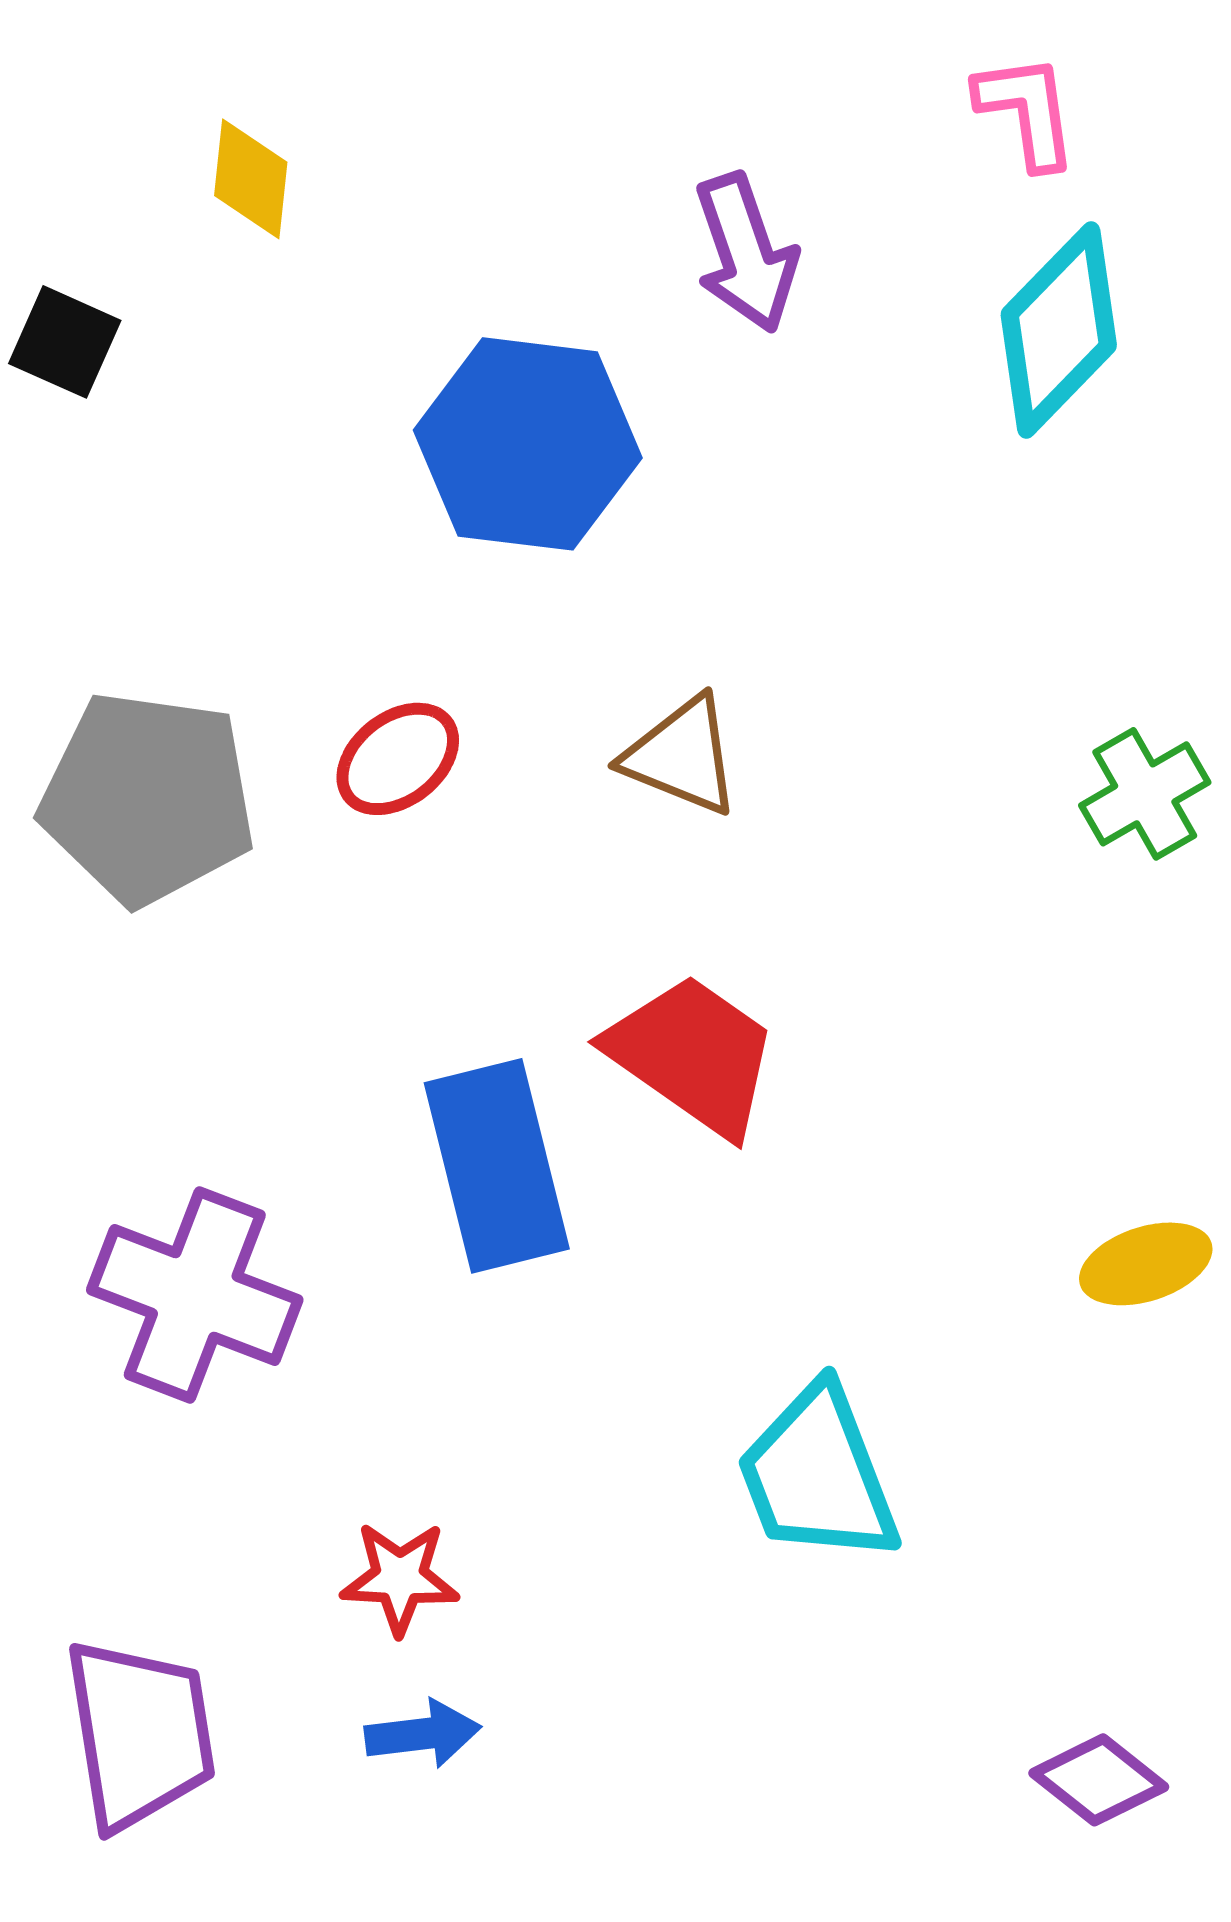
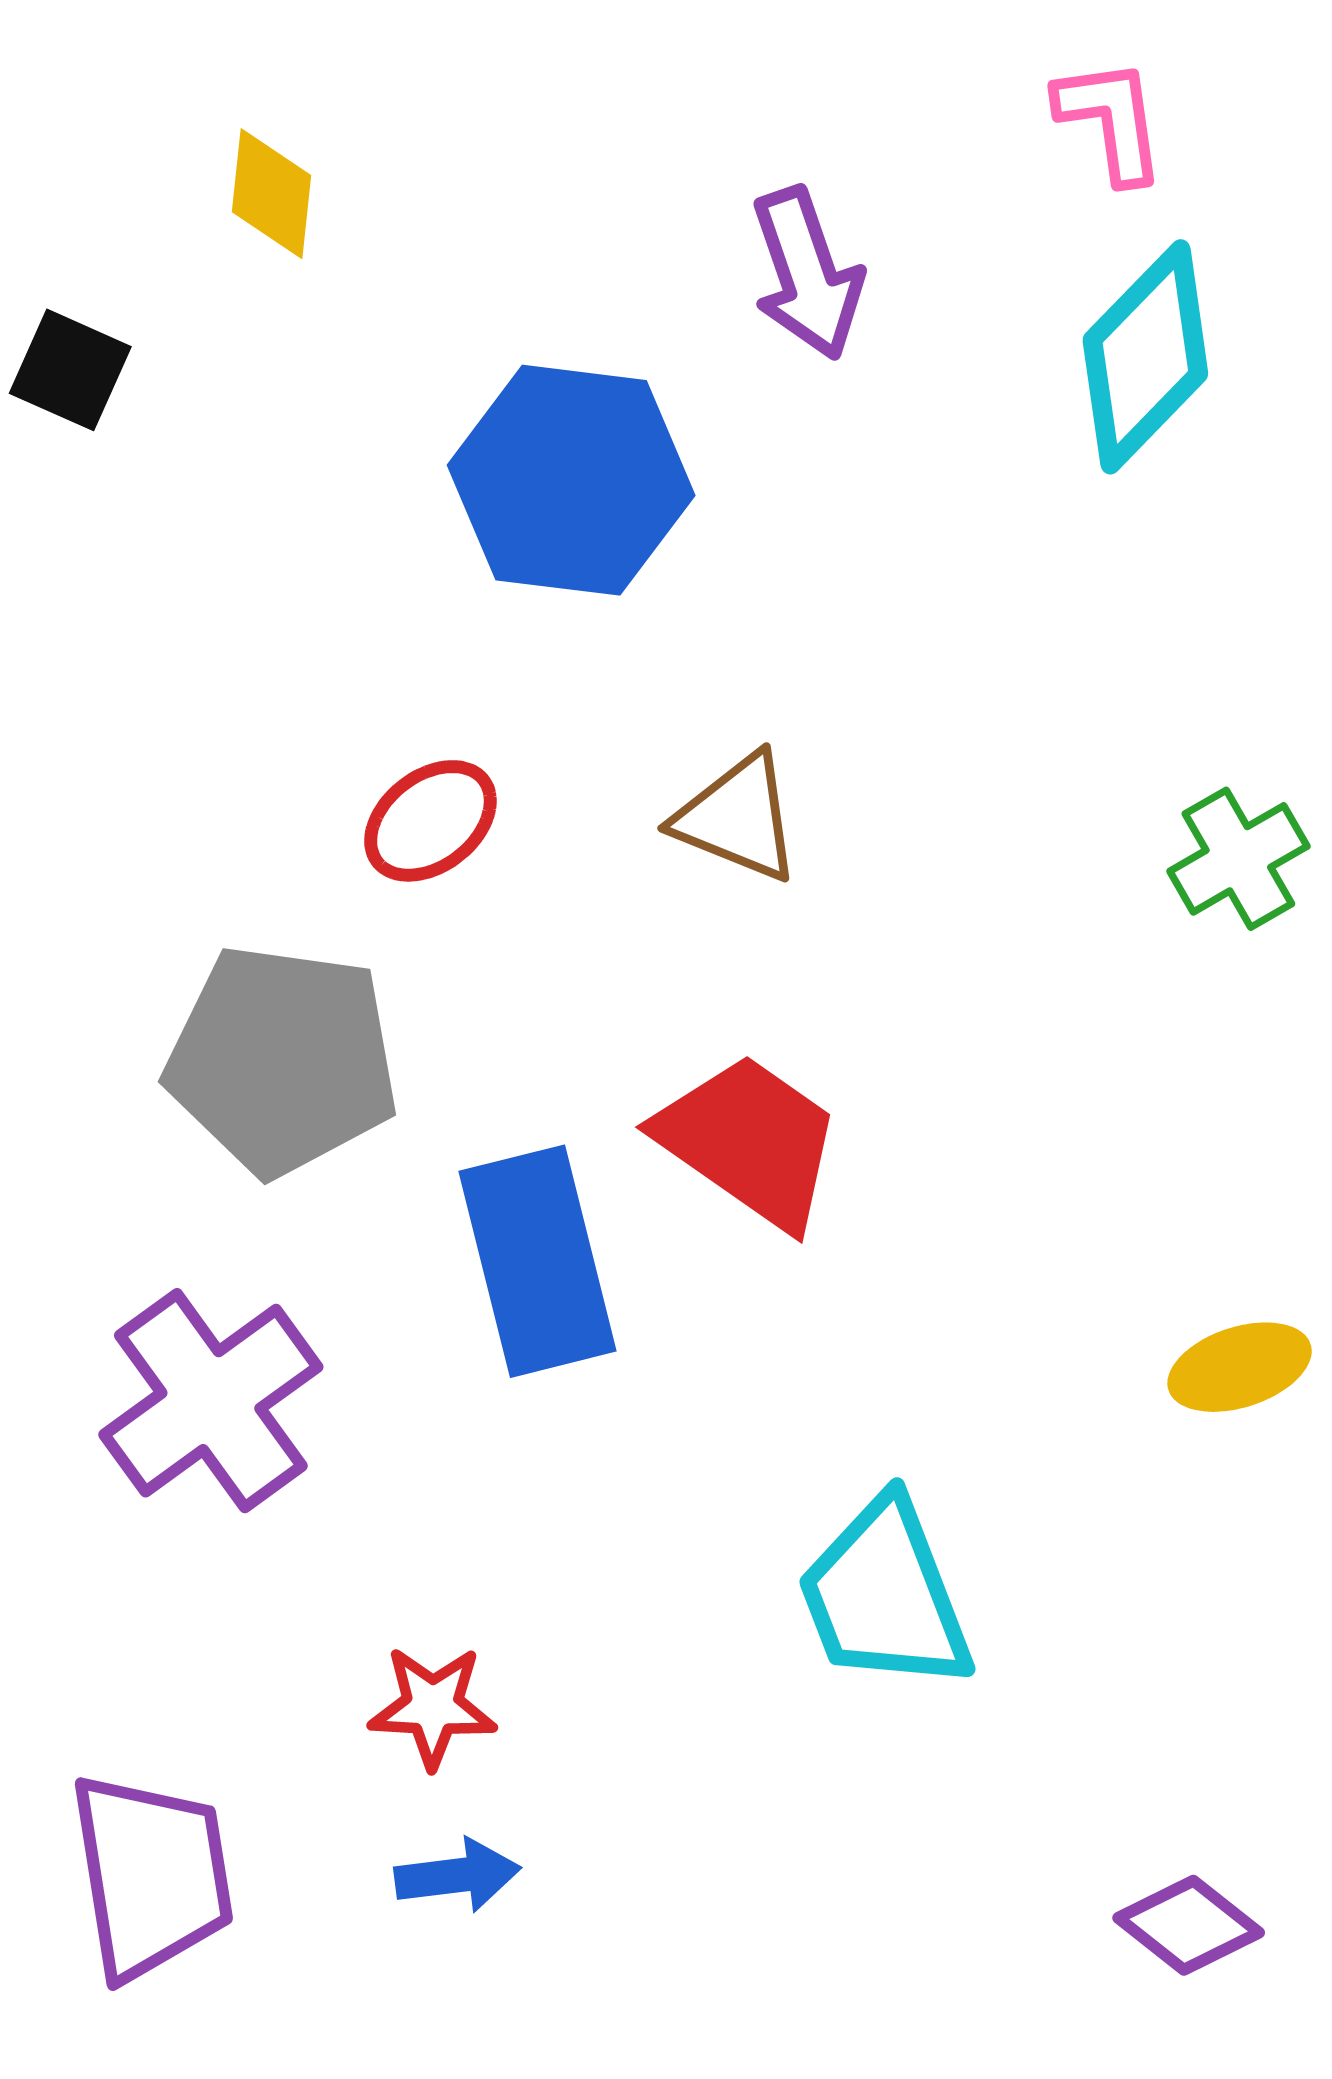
gray pentagon: (148, 798) -> (282, 1060), moved
purple cross: (195, 1295) -> (211, 1401), turned 33

